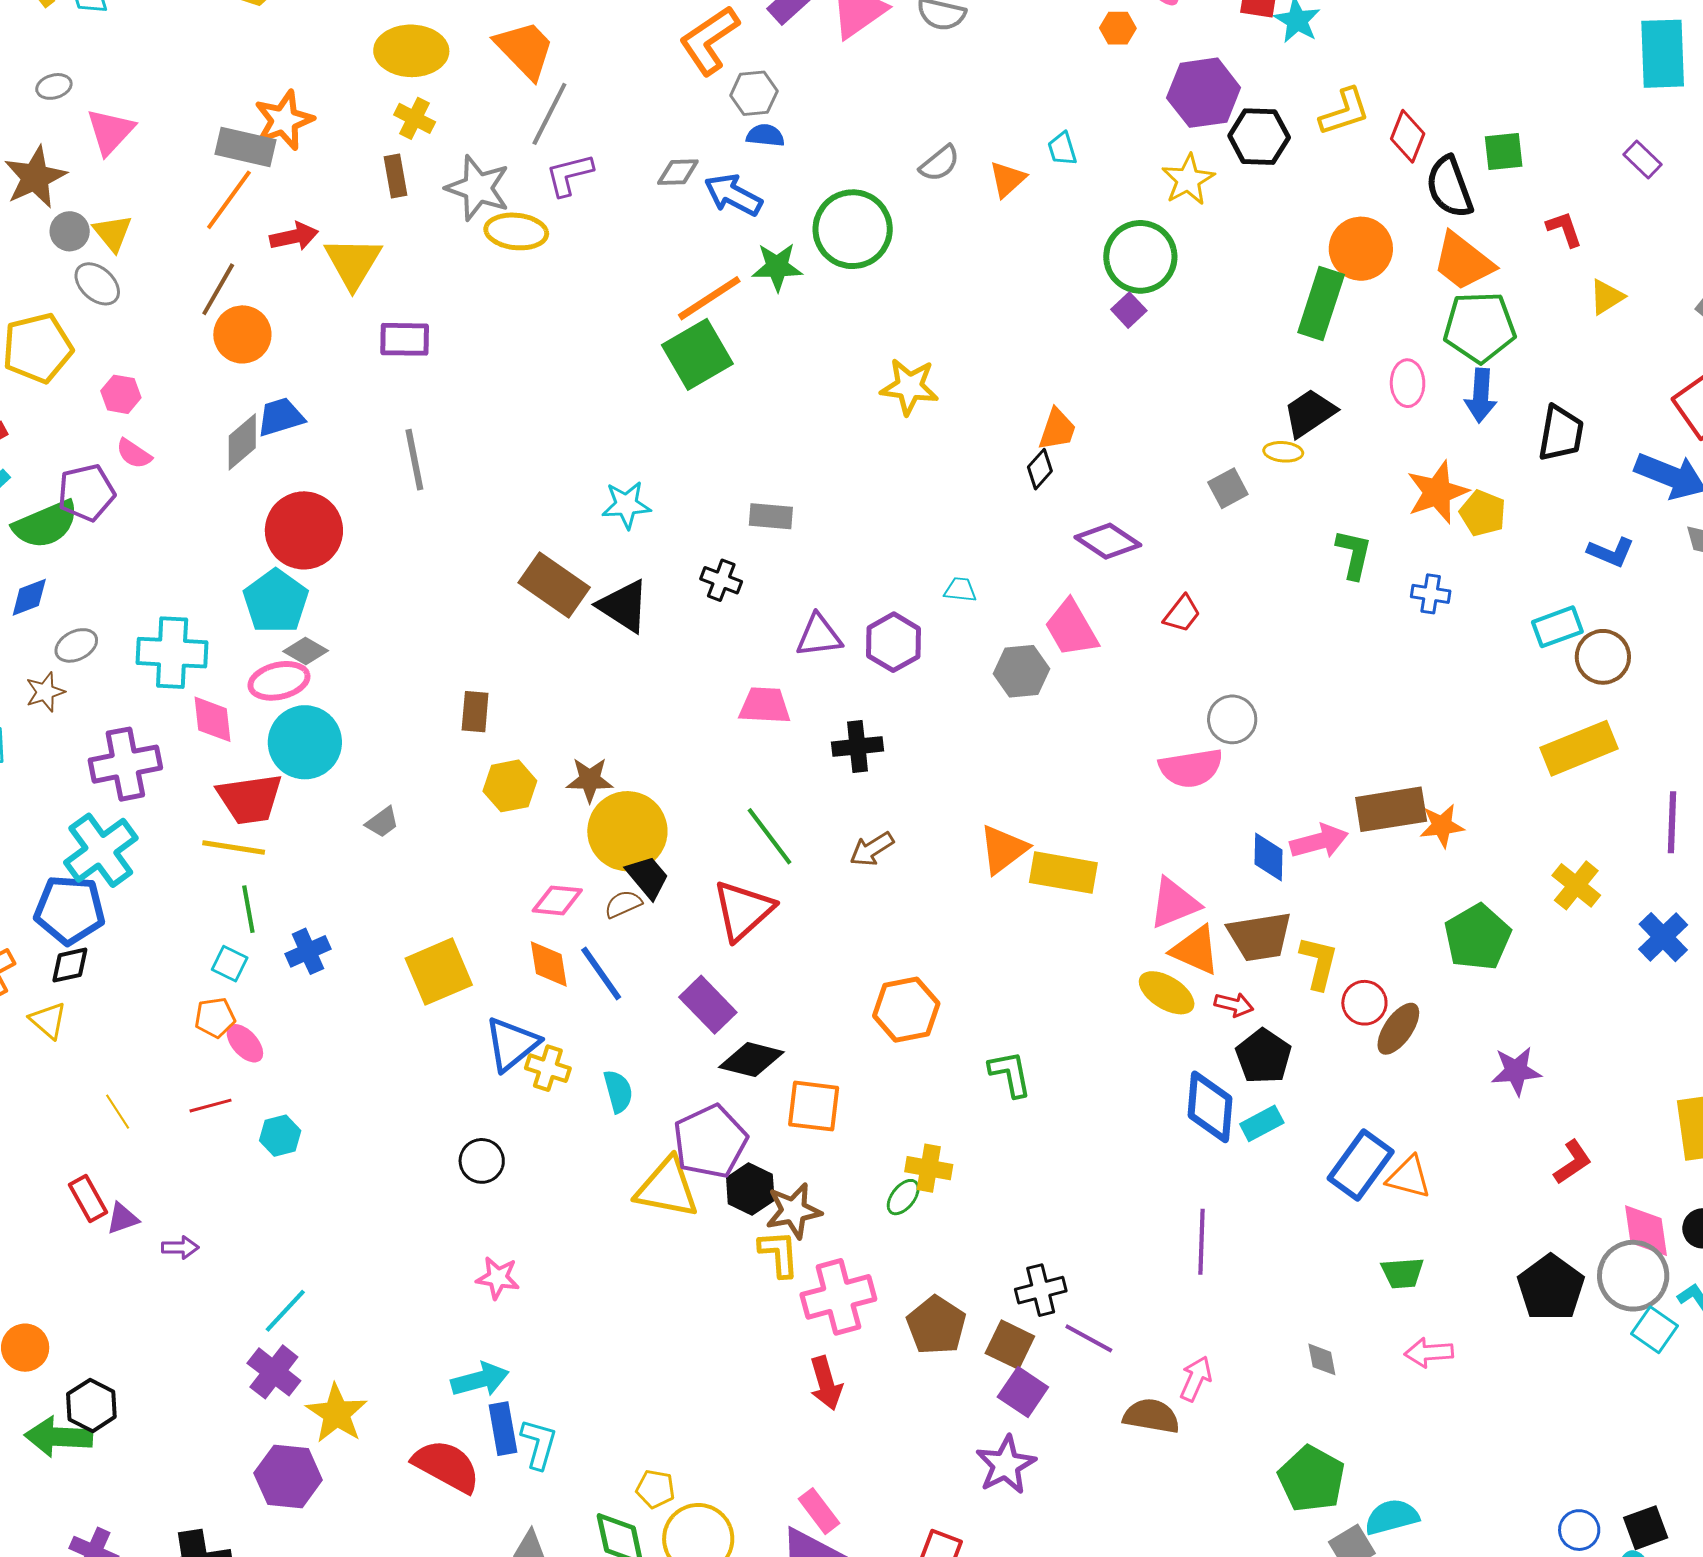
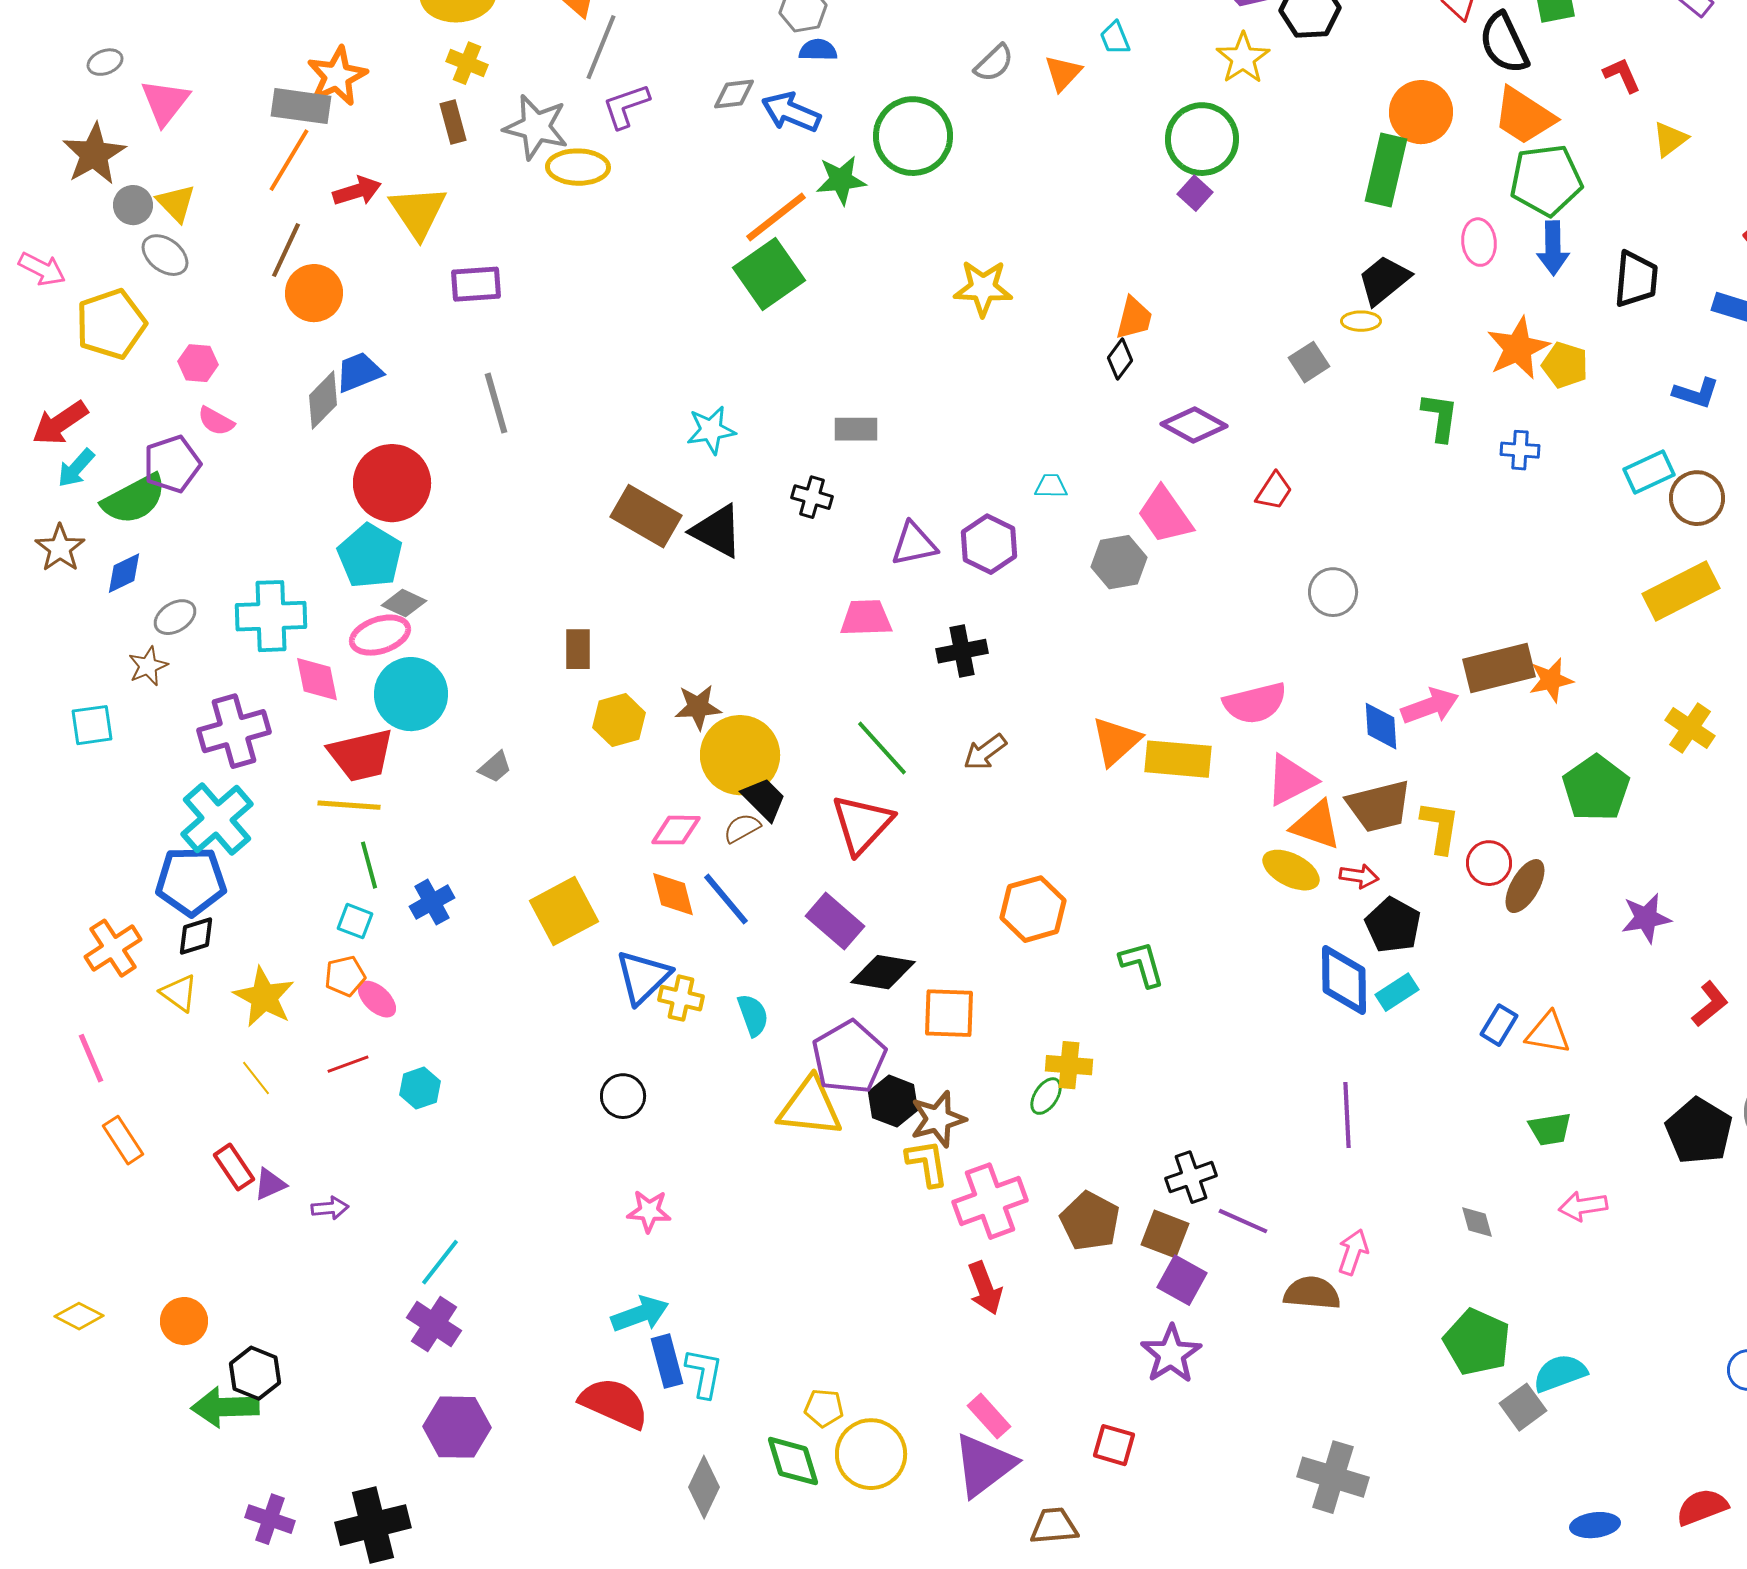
pink semicircle: (1191, 768) -> (1255, 703), moved
blue rectangle: (1361, 1165) -> (1499, 1025), size x0.6
yellow star: (337, 1413) -> (264, 997), moved

